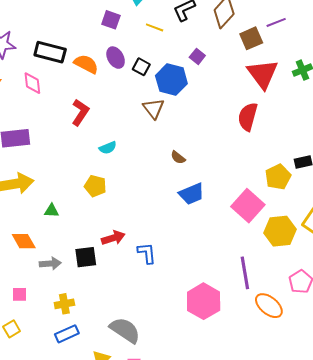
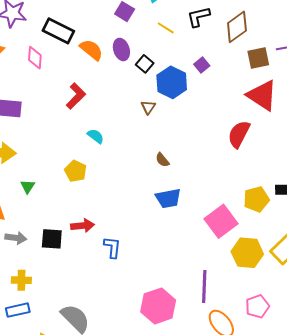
red triangle: (263, 74) -> (262, 95), turned -32
brown triangle: (154, 108) -> (148, 107), size x0.7
cyan semicircle: (108, 148) -> (96, 136), turned -132
green triangle: (51, 211) -> (28, 186), turned 49

